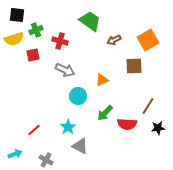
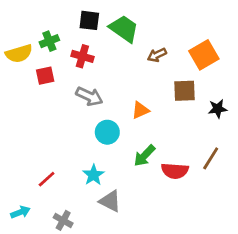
black square: (17, 15) -> (89, 20), moved
brown line: (148, 106) -> (211, 158), moved
black star: (158, 128) -> (218, 109), moved

